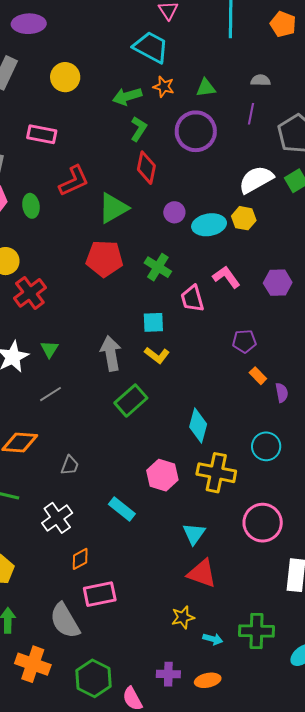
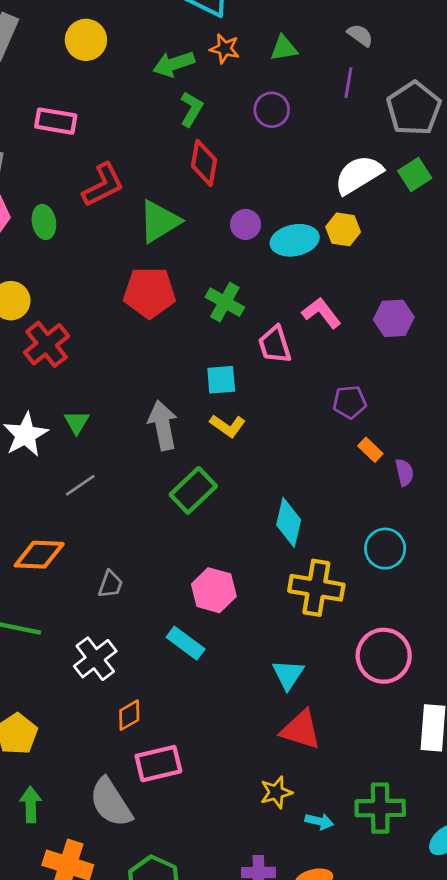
gray semicircle: (261, 80) -> (360, 35), turned 36
purple circle: (196, 131) -> (272, 110), size x0.6
pink hexagon: (162, 475) -> (214, 590), moved

